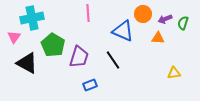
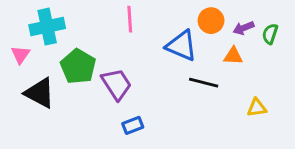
purple trapezoid: (79, 57) -> (116, 84), turned -50
black line: (113, 60) -> (204, 83), moved, turned -42

